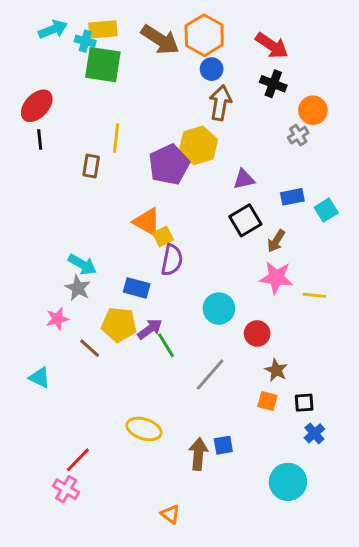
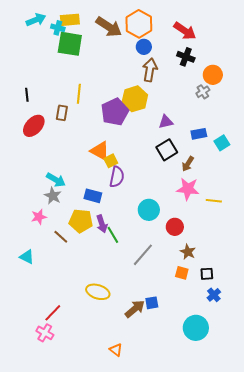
red ellipse: (37, 106) -> (34, 126), moved
purple arrow: (150, 329) -> (102, 224), turned 108
brown arrow: (198, 454) -> (135, 309), turned 45

